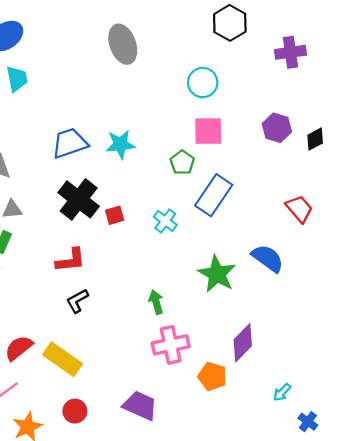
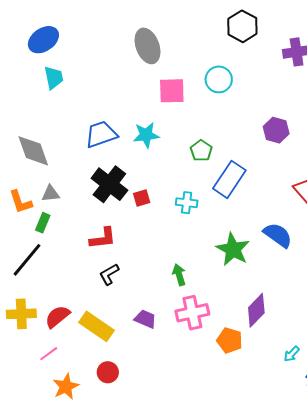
purple hexagon: (277, 128) -> (276, 130), moved
pink square: (208, 131) -> (172, 91), moved
cyan cross: (165, 221) -> (187, 203), turned -30
purple trapezoid: (140, 406) -> (145, 319), moved, size x0.7

